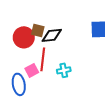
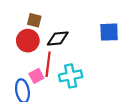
brown square: (38, 30) -> (34, 20), moved
cyan cross: (64, 70) -> (71, 76), size x1.5

